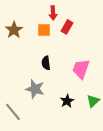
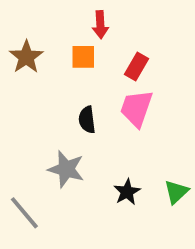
red rectangle: (67, 27) -> (136, 66), moved
pink trapezoid: (81, 69) -> (136, 108), moved

